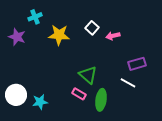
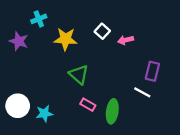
purple rectangle: (137, 64) -> (152, 71), turned -60
green triangle: (88, 75) -> (79, 75), moved

